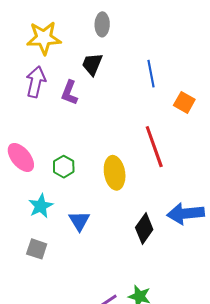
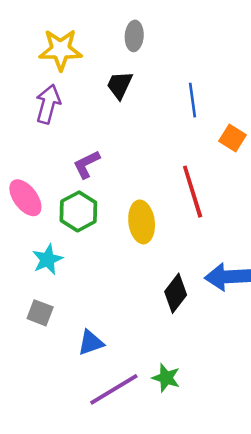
purple L-shape: (69, 93) -> (87, 164), moved, turned 40
green hexagon: (64, 167) -> (78, 211), size x1.4
blue triangle: (79, 221) -> (91, 343), moved, turned 40

